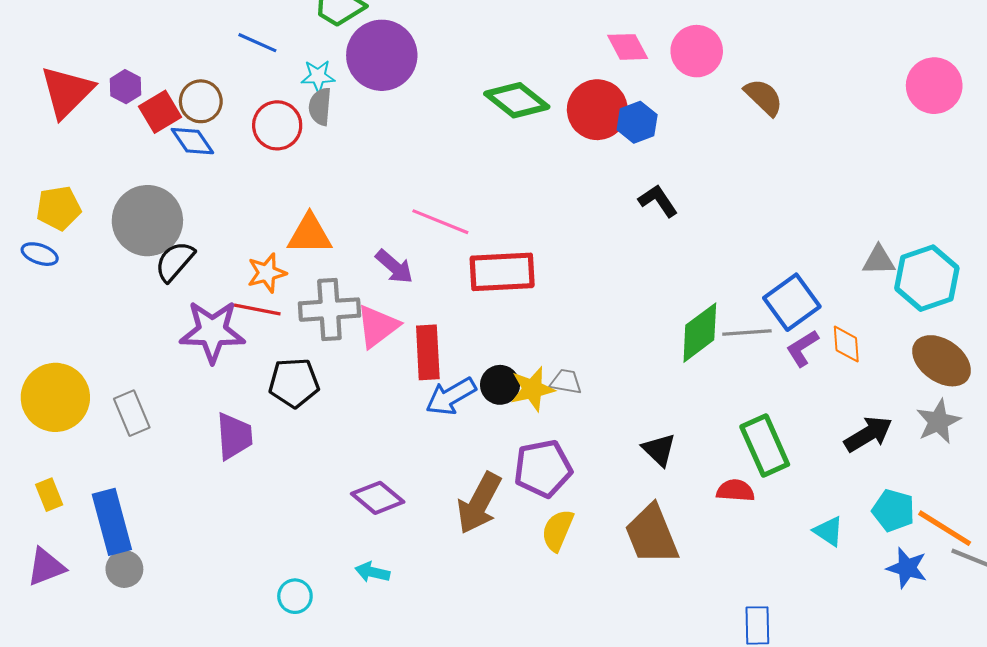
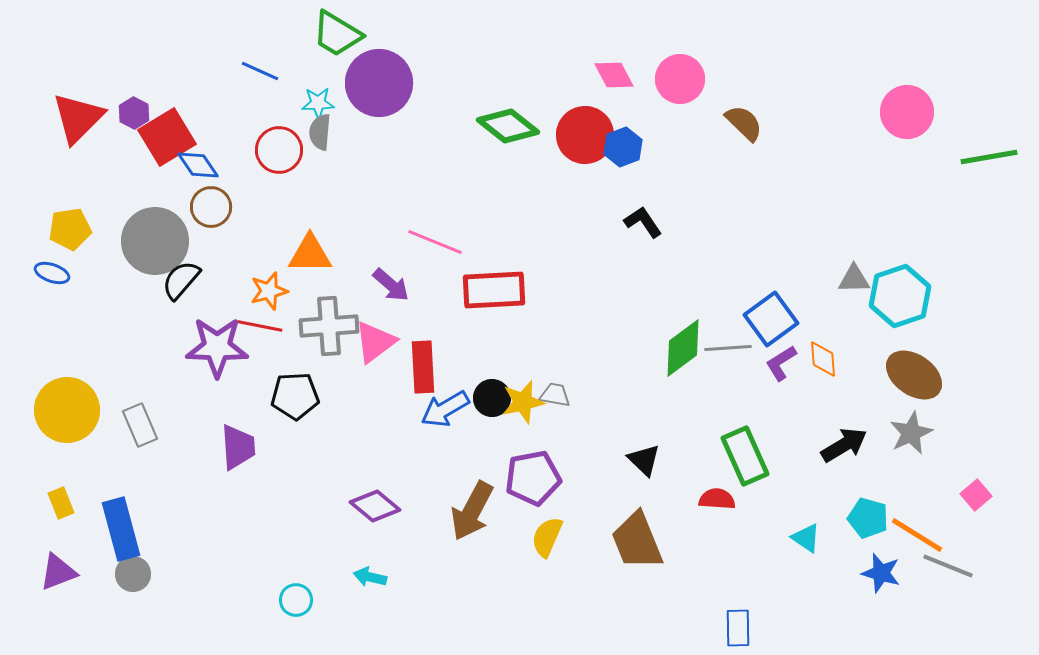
brown circle: (201, 101) -> (211, 207), moved
red square: (160, 112) -> (167, 137), size x1.4

